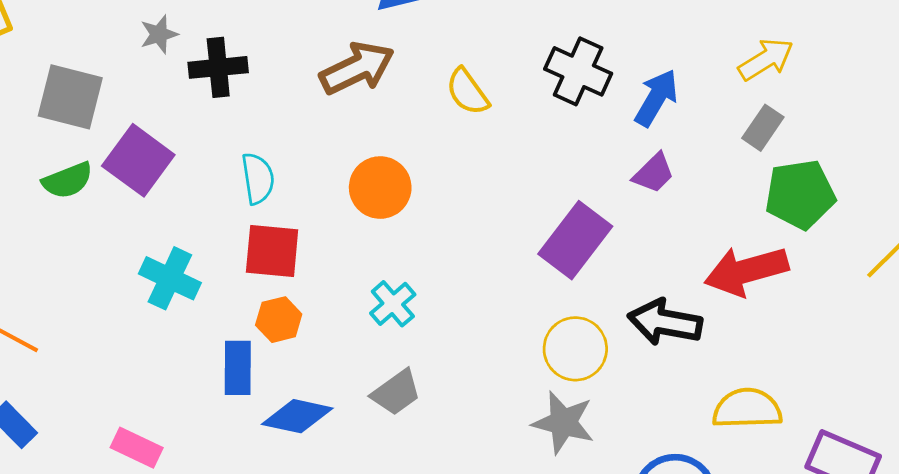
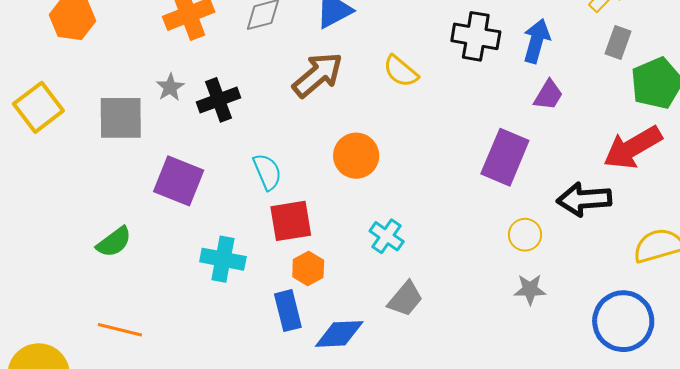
gray square: (70, 97) -> (121, 118), moved
green semicircle: (68, 180) -> (114, 242), moved
yellow circle: (575, 349) -> (525, 235), size x0.7
gray star: (563, 423) -> (530, 289), size x0.7

